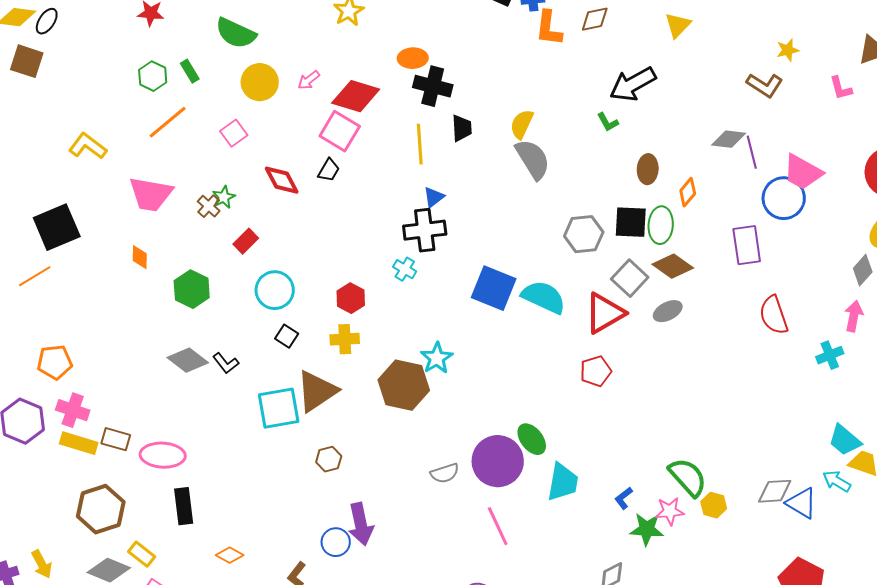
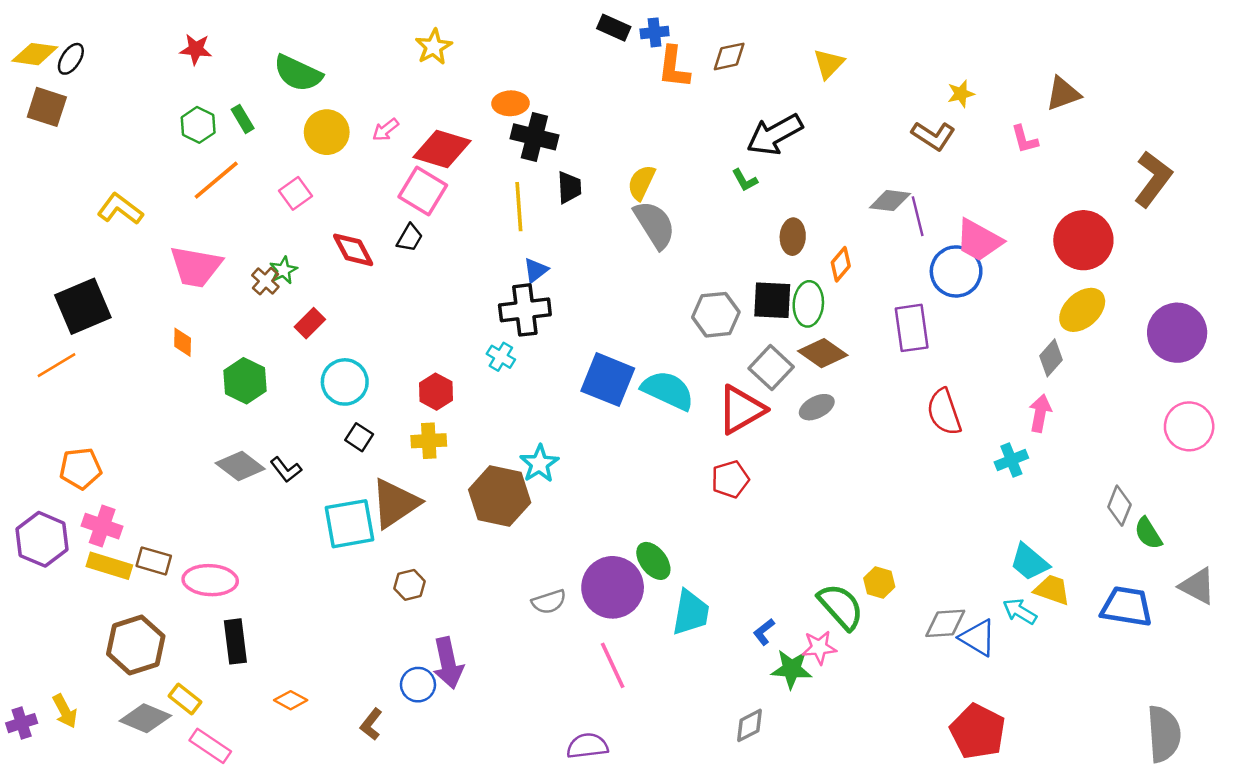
yellow hexagon: (714, 505) -> (879, 583), moved

